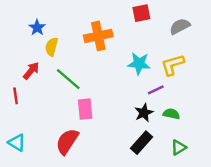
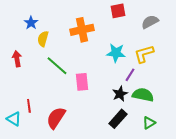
red arrow: (31, 71) -> (17, 59), moved, turned -49
purple line: (156, 90) -> (130, 75), turned -32
red line: (16, 96) -> (29, 106), moved
pink rectangle: (85, 109) -> (82, 82), moved
green semicircle: (171, 114) -> (143, 95), size x1.5

